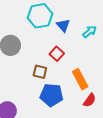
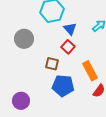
blue triangle: (63, 25) -> (70, 29), moved

